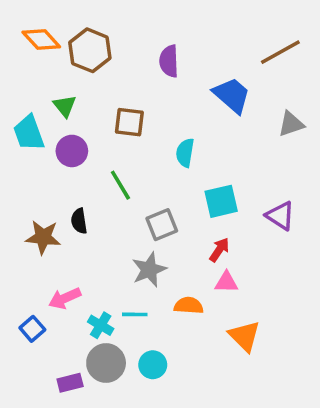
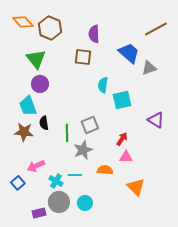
green triangle: (65, 106) -> (36, 59), size x1.5
brown square: (129, 122) -> (83, 57), moved
gray triangle: (291, 124) -> (149, 68), moved
cyan trapezoid: (29, 133) -> (28, 106), moved
green line: (120, 185) -> (67, 133), moved, turned 30
cyan square: (221, 201) -> (122, 100), moved

